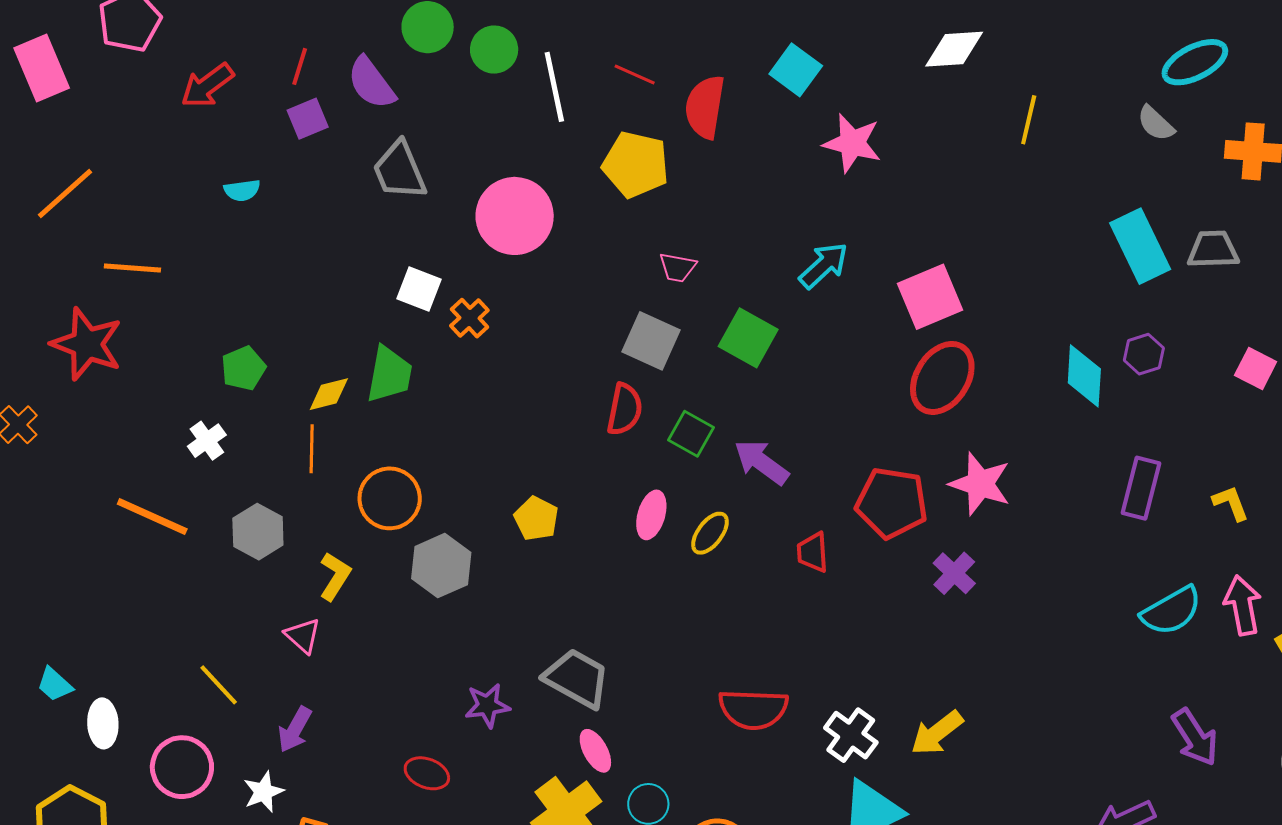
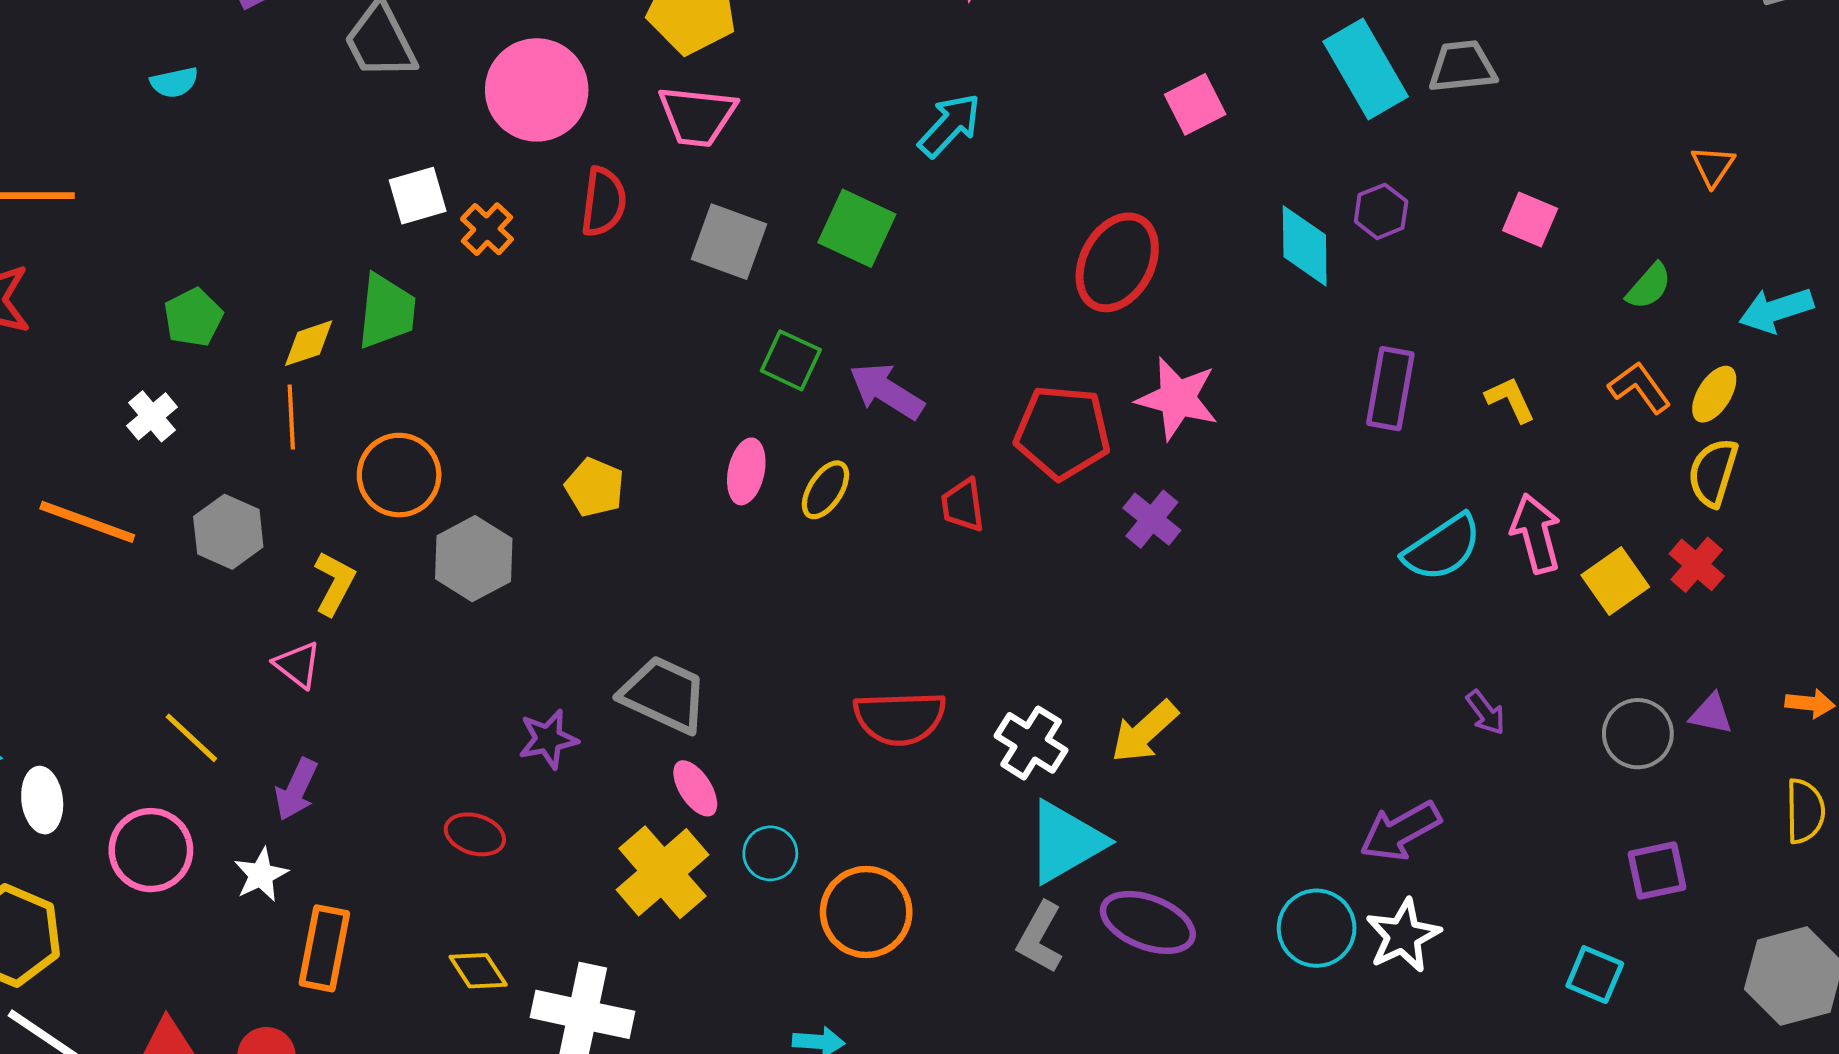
pink trapezoid: (678, 267) -> (697, 116), moved, size x1.6
white square: (419, 289) -> (418, 196), turned -33
pink square: (930, 297) -> (1195, 104), moved, size x0.7
red semicircle: (625, 409) -> (604, 202), moved
purple arrow: (1195, 737) -> (1486, 712), size x0.6

